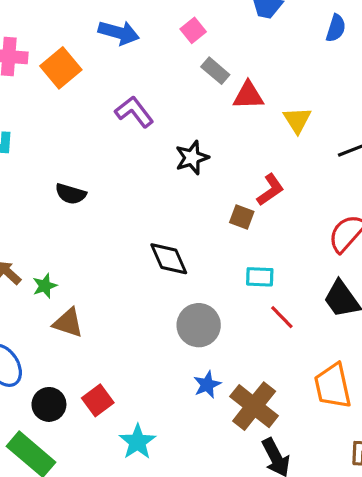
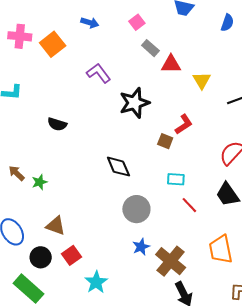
blue arrow: (119, 33) -> (90, 23), size x0.7
black star: (192, 158) -> (134, 103), size x1.4
brown triangle: (68, 323) -> (56, 226), moved

